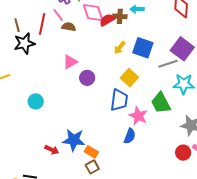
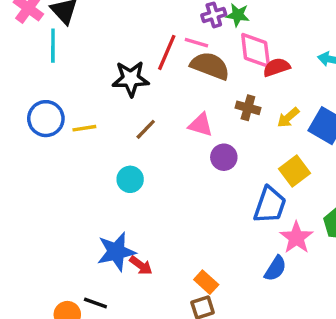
pink line: (58, 15) -> (196, 43), turned -48
brown cross: (120, 16) -> (248, 108), moved
brown line: (17, 25) -> (146, 129), moved, turned 48
brown semicircle: (69, 27) -> (210, 66), size x1.6
pink triangle: (70, 62) -> (201, 125), turned 35
blue star: (74, 140) -> (116, 252), moved, turned -30

